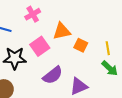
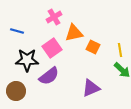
pink cross: (33, 14) -> (54, 17), moved
purple semicircle: (53, 75) -> (49, 76), moved

